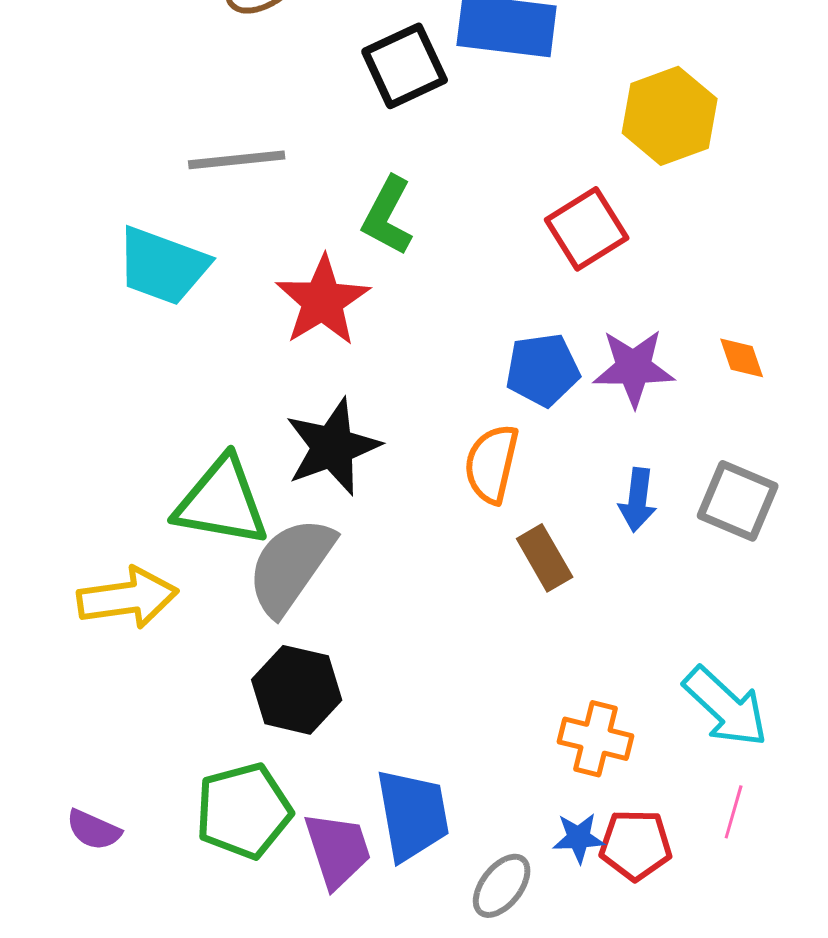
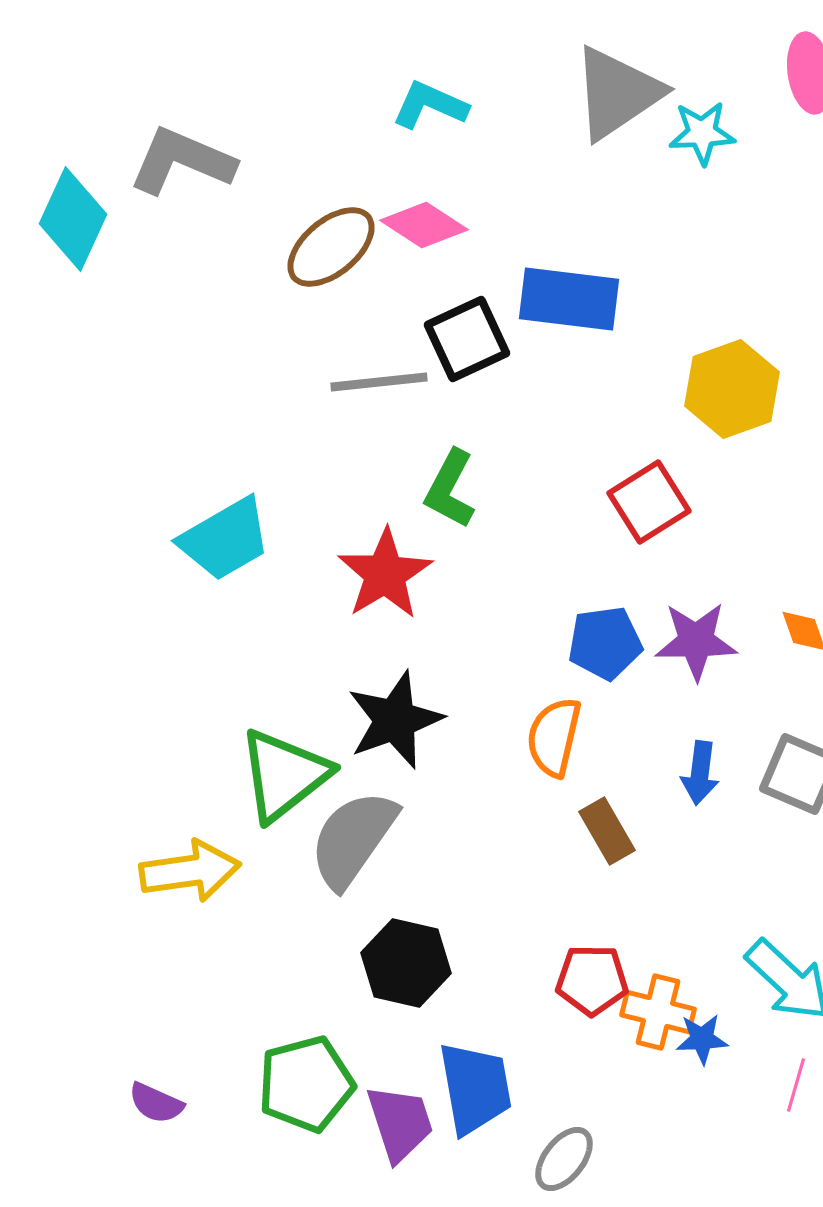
gray line: (237, 160) -> (379, 382), moved
cyan trapezoid: (163, 266) -> (225, 539), turned -50
green triangle: (222, 502) -> (284, 775), turned -48
black hexagon: (297, 690) -> (406, 963), moved
blue star: (579, 838) -> (702, 1039), moved
red pentagon: (636, 845) -> (592, 980), moved

